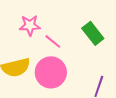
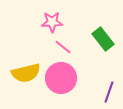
pink star: (30, 25) -> (52, 22), moved

